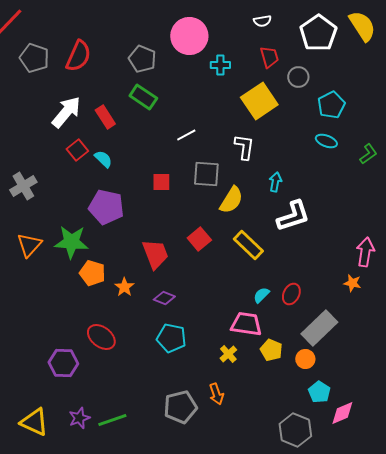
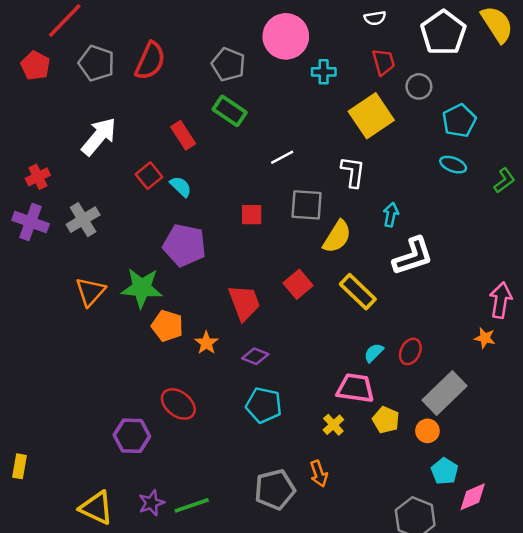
white arrow: (66, 112) -> (99, 137), moved

